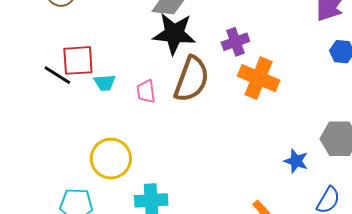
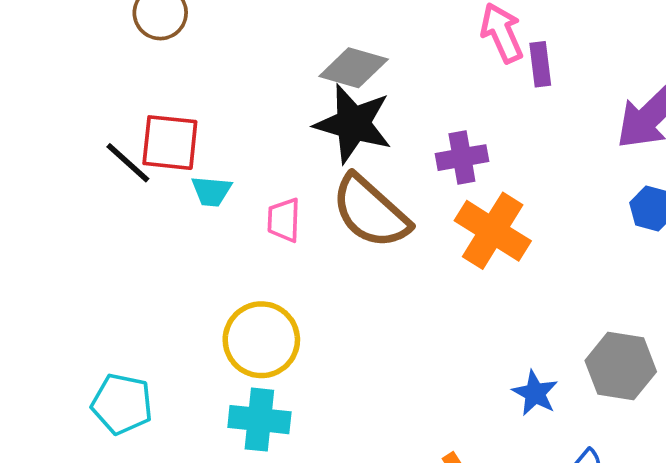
brown semicircle: (192, 79) -> (371, 212), turned 102
yellow circle: (111, 159) -> (261, 340), moved

